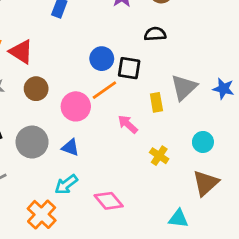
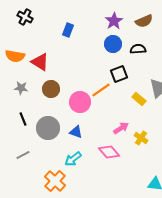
blue circle: (102, 59) -> (113, 44), moved
black square: (129, 68) -> (119, 74), turned -30
yellow rectangle: (156, 102) -> (139, 99), turned -40
pink arrow: (128, 124) -> (121, 128), moved, turned 105
pink diamond: (109, 201) -> (109, 152), moved

